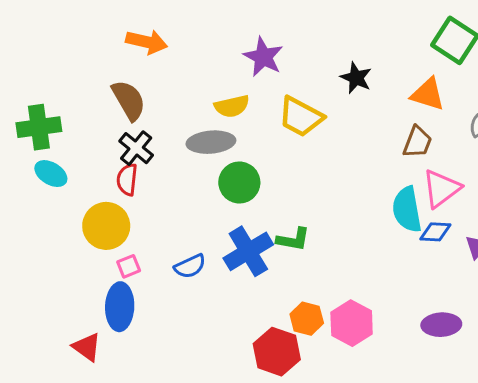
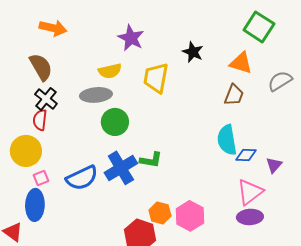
yellow trapezoid: (301, 117) -> (156, 78), turned 72
pink triangle: (441, 188) -> (250, 192), moved
blue semicircle: (190, 266) -> (82, 178), size x1.5

